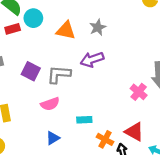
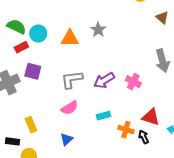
purple arrow: (92, 59) -> (104, 80), moved
purple square: (31, 71) -> (33, 71), moved
pink cross: (139, 92) -> (133, 82), moved
blue triangle: (53, 138) -> (67, 139), moved

